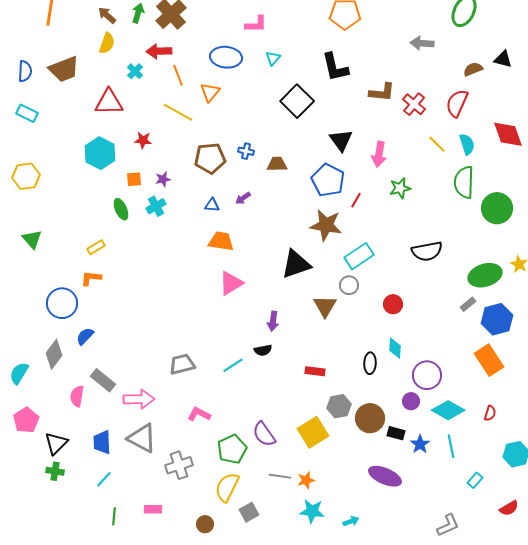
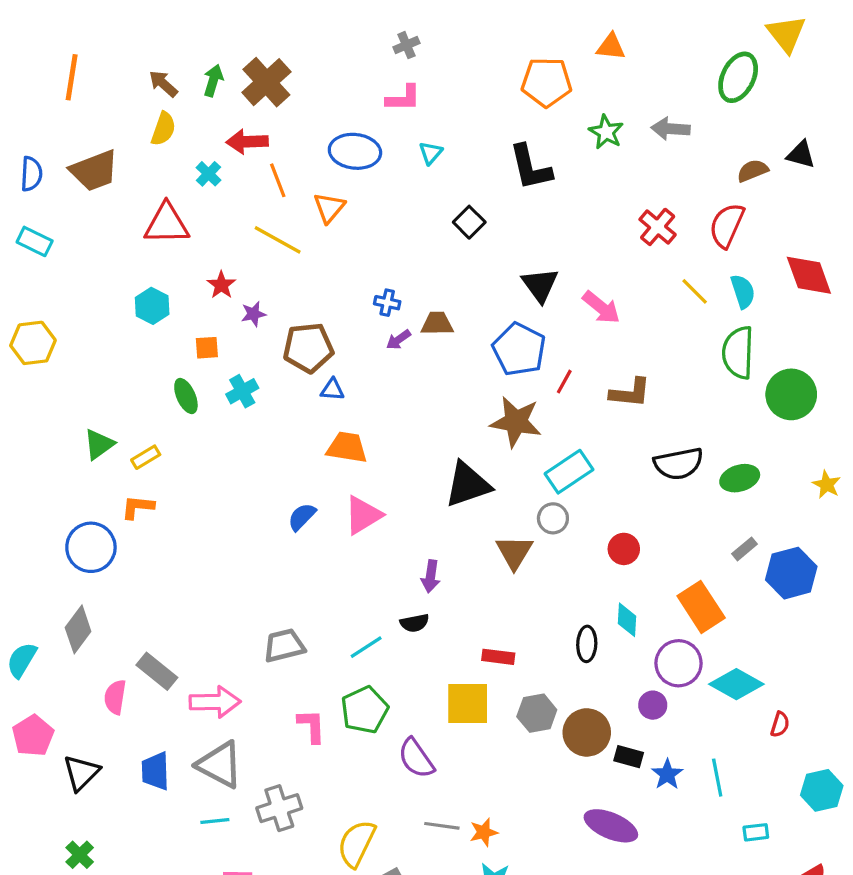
brown L-shape: (382, 92) -> (630, 393), moved
black square: (297, 101) -> (469, 222), size x0.6
red star: (143, 140) -> (221, 285), turned 30
cyan hexagon: (100, 153) -> (152, 306), size x0.7
pink arrow: (379, 154) -> (601, 307), turned -60
brown pentagon: (210, 158) -> (308, 348), moved
purple star: (163, 179) -> (254, 314), moved
green star: (400, 188) -> (606, 132), moved, turned -30
purple arrow: (243, 198) -> (398, 340), moved
green triangle: (32, 239) -> (99, 444), moved, turned 35
green ellipse: (485, 275) -> (740, 478), moved, size x0.7
blue semicircle: (85, 336) -> (302, 517), moved
orange rectangle: (489, 360) -> (701, 607), moved
cyan diamond: (448, 410) -> (736, 684), moved
pink L-shape: (199, 414) -> (311, 726), turned 60
yellow square: (313, 432) -> (468, 703), moved, turned 32
green pentagon: (232, 449) -> (365, 710), moved
green cross: (55, 471) -> (80, 855), moved, turned 36
cyan line: (104, 479) -> (215, 821), moved, turned 42
cyan rectangle: (475, 480) -> (756, 832), turned 42

